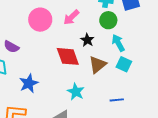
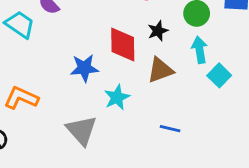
cyan square: (124, 64) -> (219, 75), moved
blue star: (29, 83) -> (84, 68), moved

